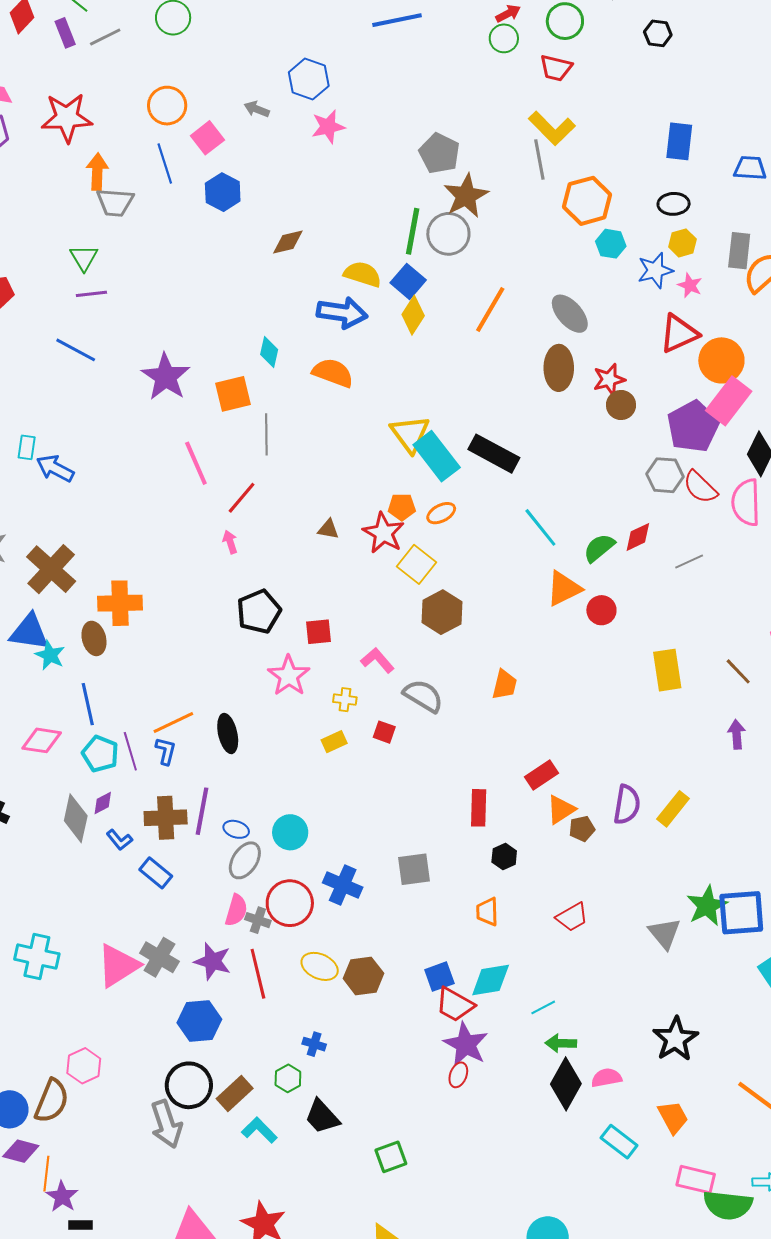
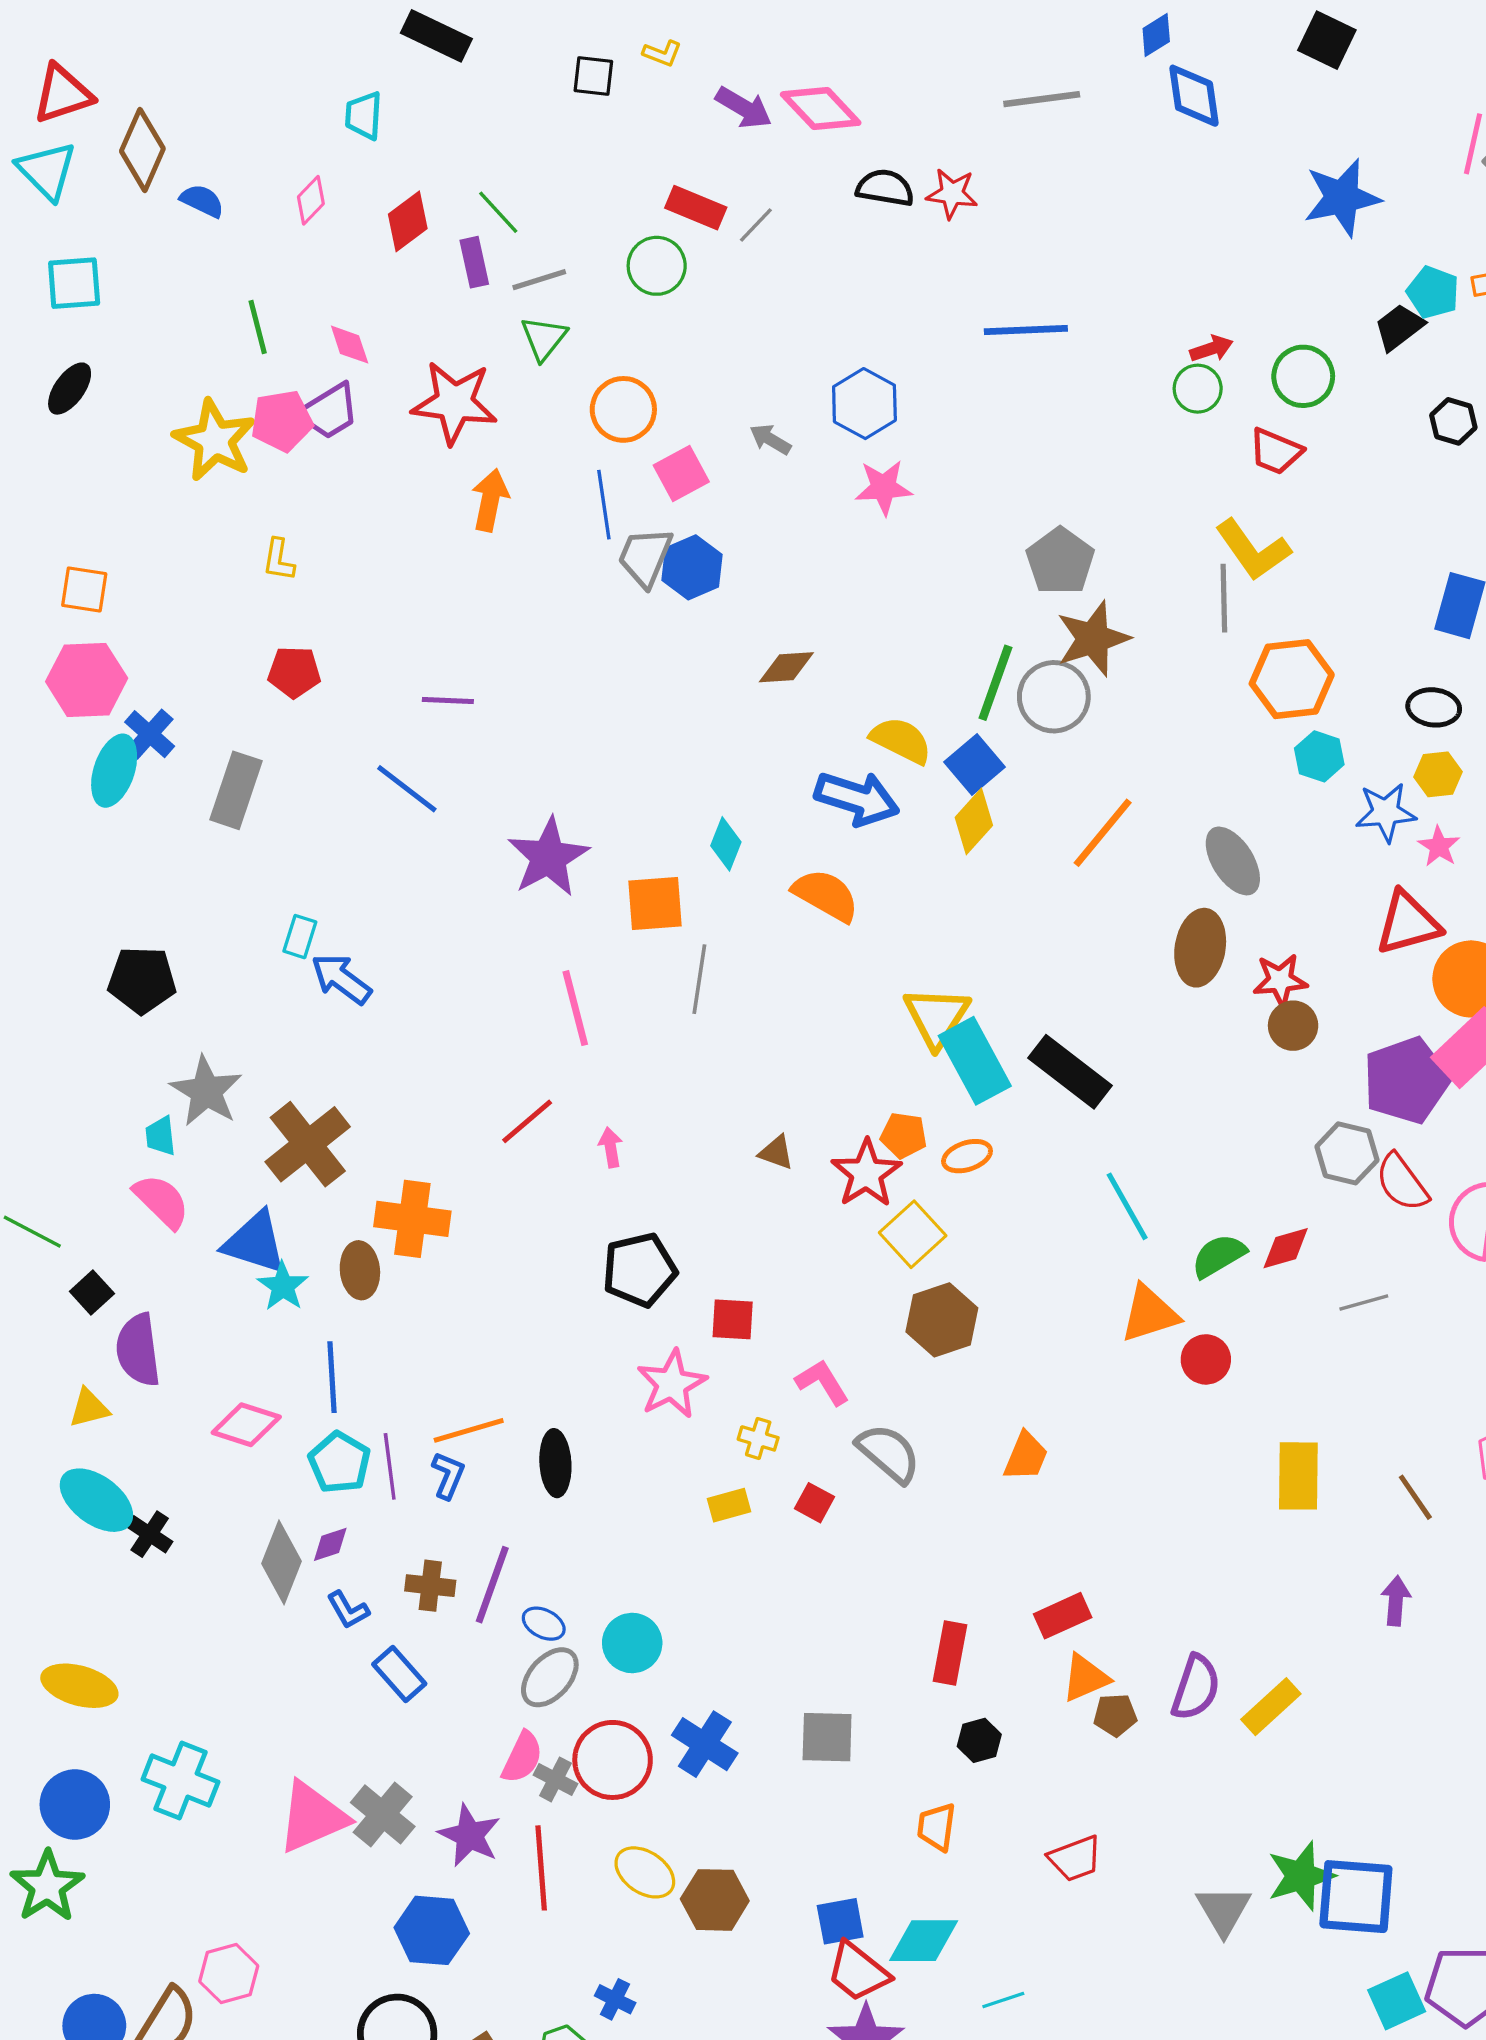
gray trapezoid: (115, 202) -> (645, 557), moved, turned 99
green triangle: (84, 258) -> (544, 338), moved
red line: (242, 498) -> (527, 1121), moved
brown cross: (166, 818) -> (430, 1586), size x0.7

